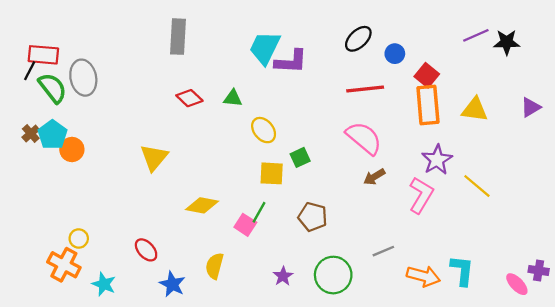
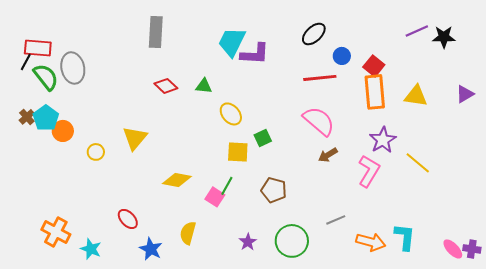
blue circle: (395, 54) -> (342, 56), moved
yellow circle: (79, 238) -> (96, 152), moved
purple cross: (539, 270) -> (472, 249), moved

